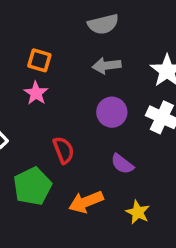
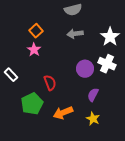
orange square: (39, 60) -> (36, 31), turned 32
purple circle: (112, 112) -> (85, 69), moved
purple semicircle: (122, 164) -> (93, 95), moved, turned 80

